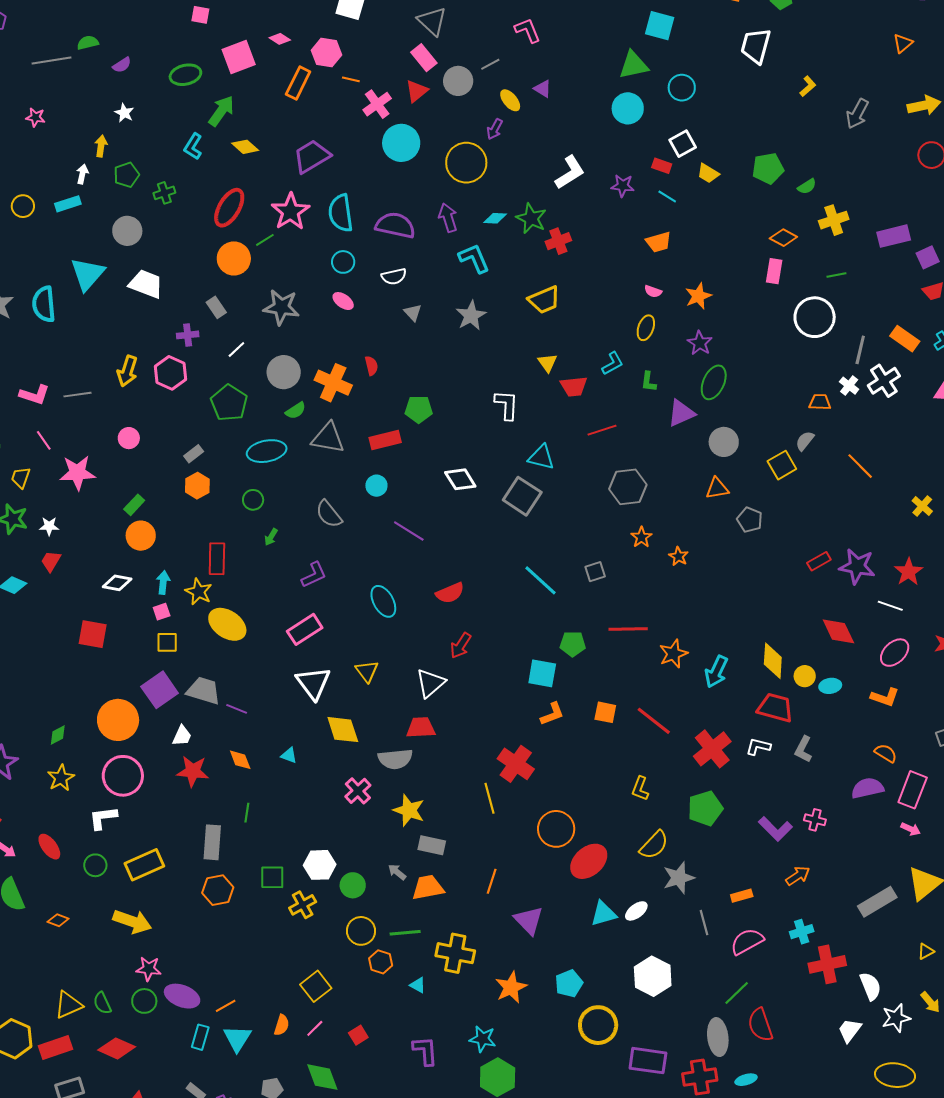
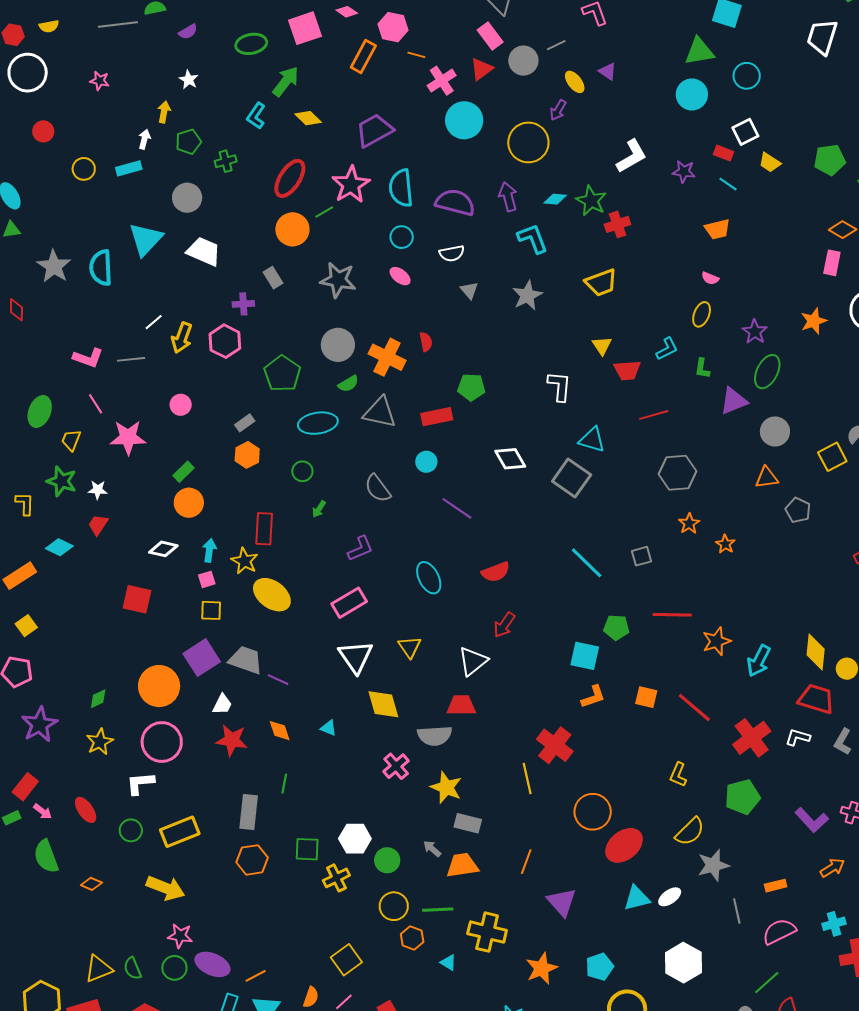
orange star: (698, 296) -> (814, 321), moved
white line: (236, 349) -> (154, 322), moved

